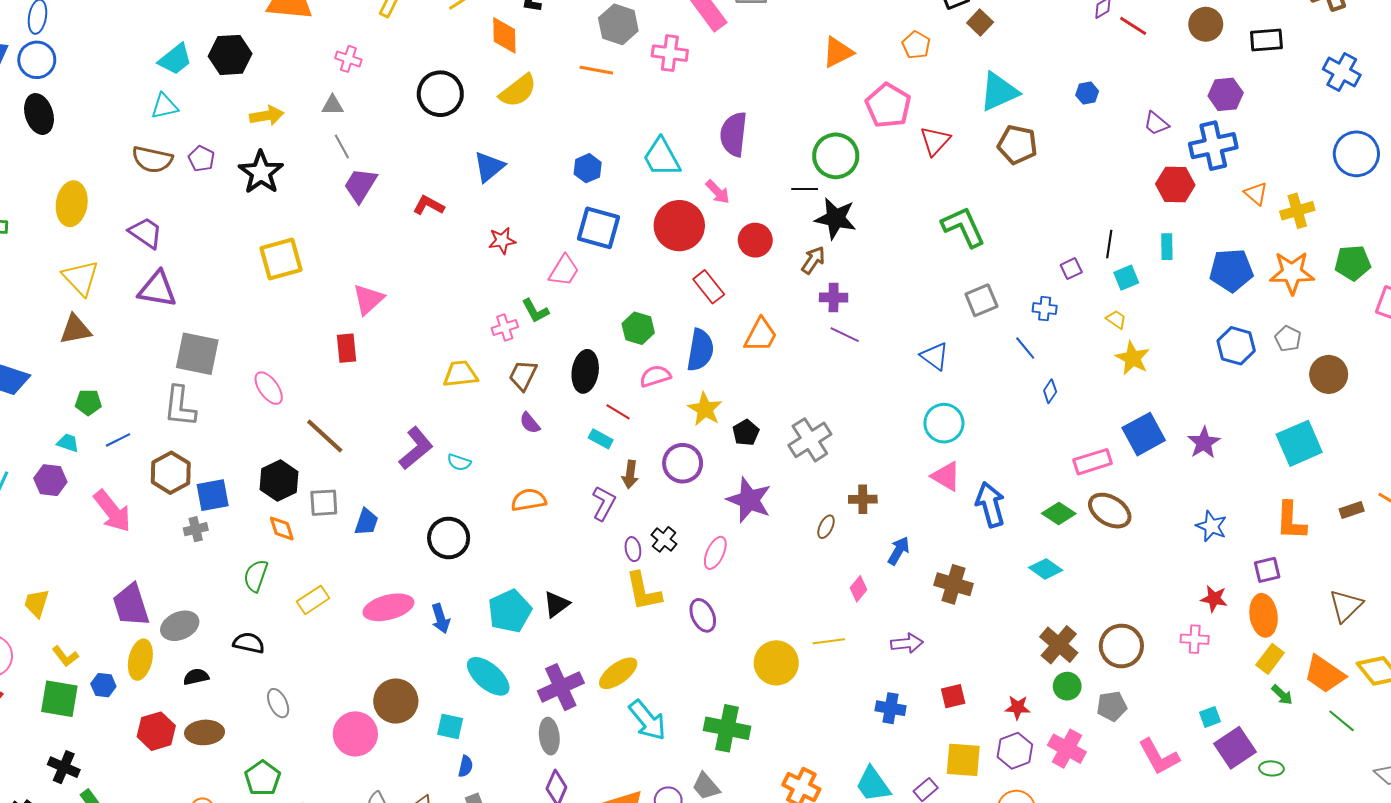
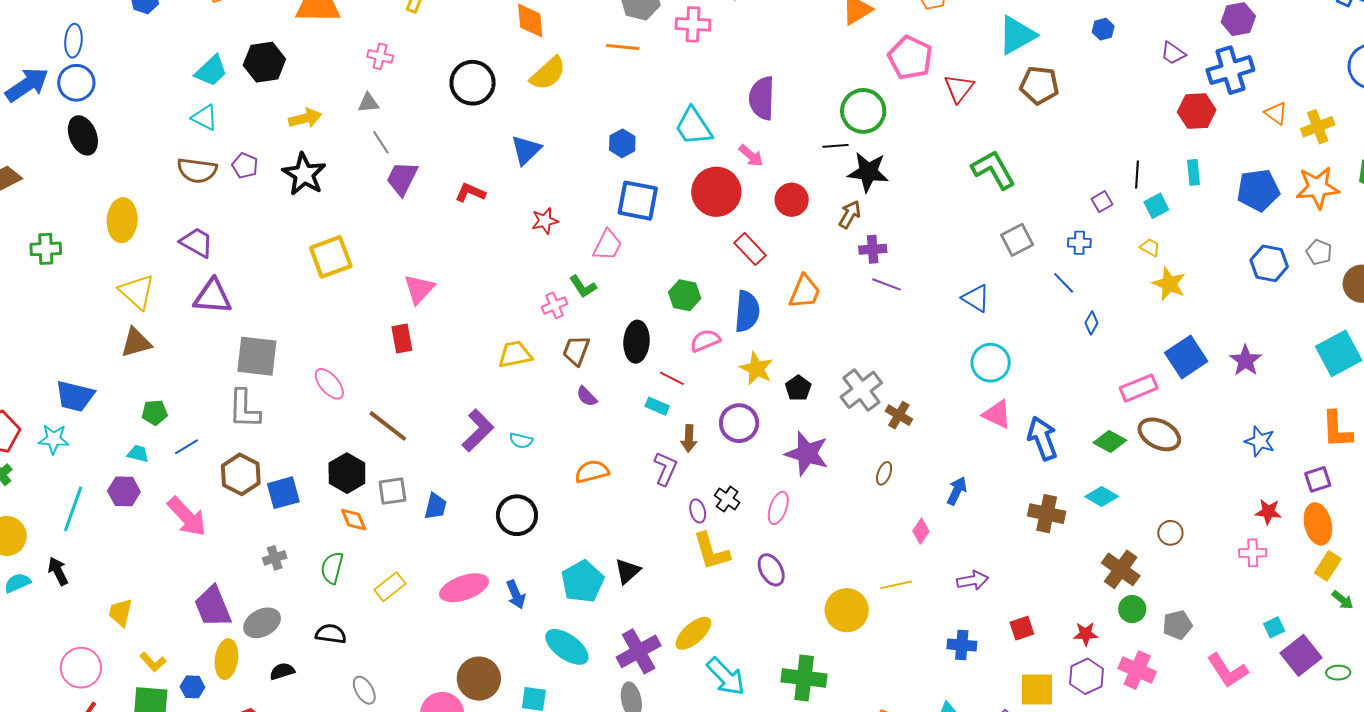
cyan triangle: (164, 106) -> (205, 117), turned 44
brown cross: (863, 499) -> (899, 415), moved, turned 36
gray cross: (196, 529) -> (275, 558), moved
brown cross: (954, 584) -> (1047, 514), moved
brown circle: (1121, 646) -> (1170, 533), moved, size x0.6

